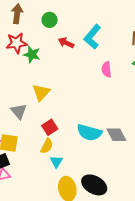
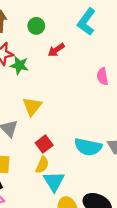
cyan L-shape: (92, 37) -> (86, 22), moved
red arrow: (66, 43) -> (56, 50), turned -56
cyan triangle: (56, 162) -> (54, 181), size x1.5

